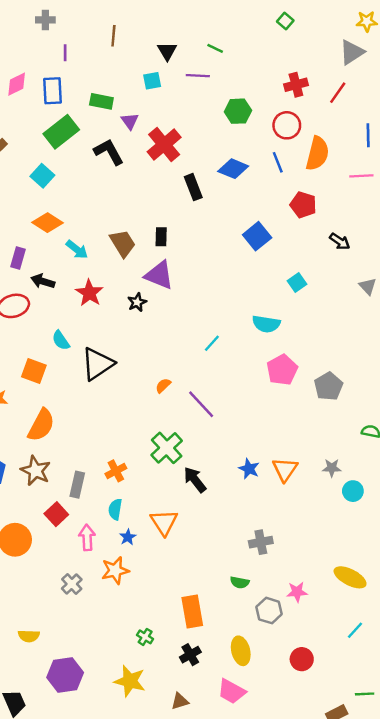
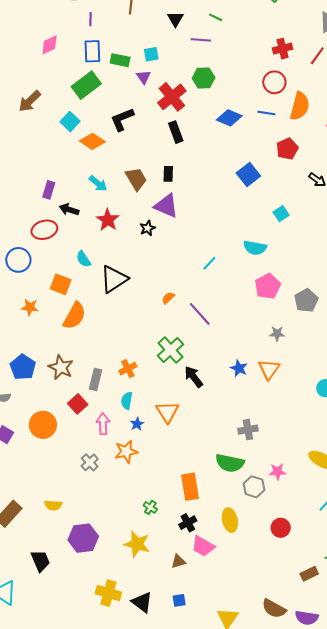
cyan square: (152, 81) -> (151, 54), moved
blue rectangle: (52, 91) -> (92, 51), moved
green hexagon: (238, 111) -> (204, 78), moved
black L-shape: (109, 152) -> (122, 119), moved, turned -84
blue line: (278, 162) -> (266, 113), turned -60
black rectangle: (193, 187) -> (176, 132), moved
red pentagon: (303, 205) -> (287, 149), turned 30
orange diamond: (48, 223) -> (92, 141), moved
orange semicircle: (41, 425) -> (75, 316), moved
gray star: (332, 468) -> (277, 334), moved
green semicircle: (240, 582) -> (230, 463), size x1.8
pink trapezoid: (232, 691) -> (203, 546), moved

